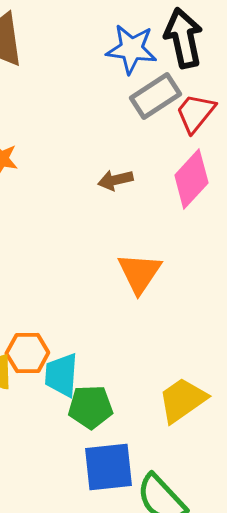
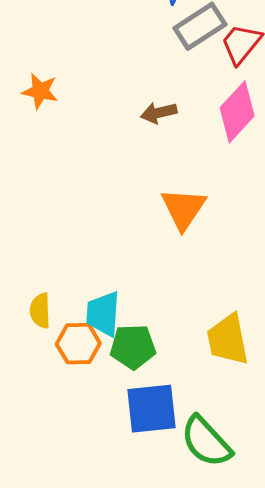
orange hexagon: (27, 353) -> (78, 344), moved
yellow trapezoid: (182, 400) -> (228, 340), turned -66

